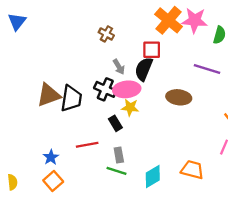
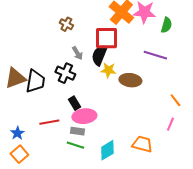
red square: (152, 50) -> (106, 38), size x1.4
pink ellipse: (127, 89) -> (84, 116), moved
yellow star: (130, 107) -> (108, 70), moved
gray rectangle: (119, 155) -> (77, 131), turned -72

